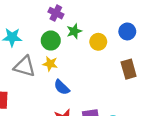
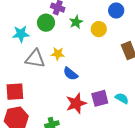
blue circle: (127, 31) -> (116, 10), moved
green circle: (51, 41) -> (46, 23), moved

